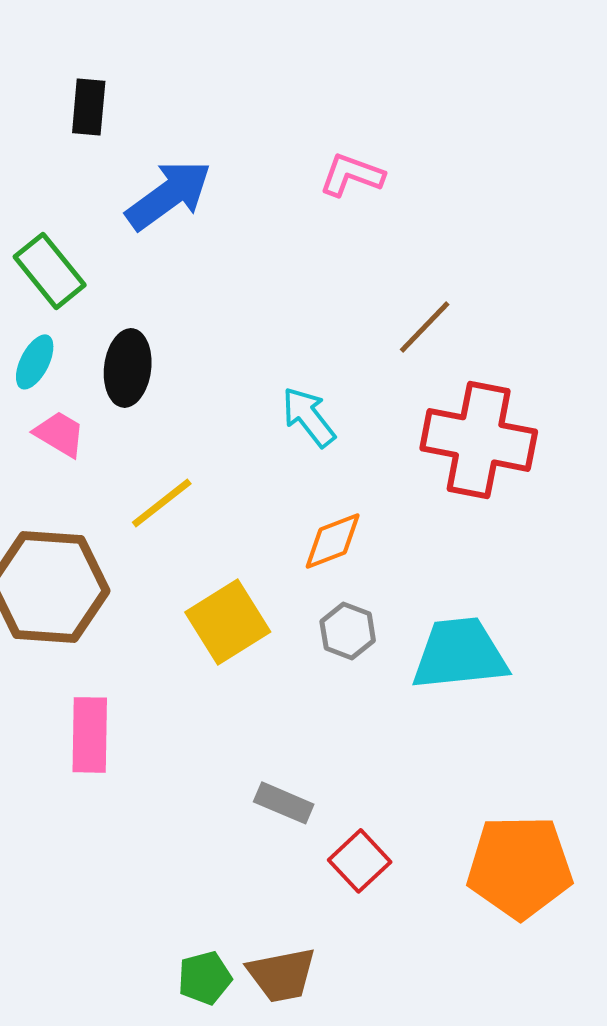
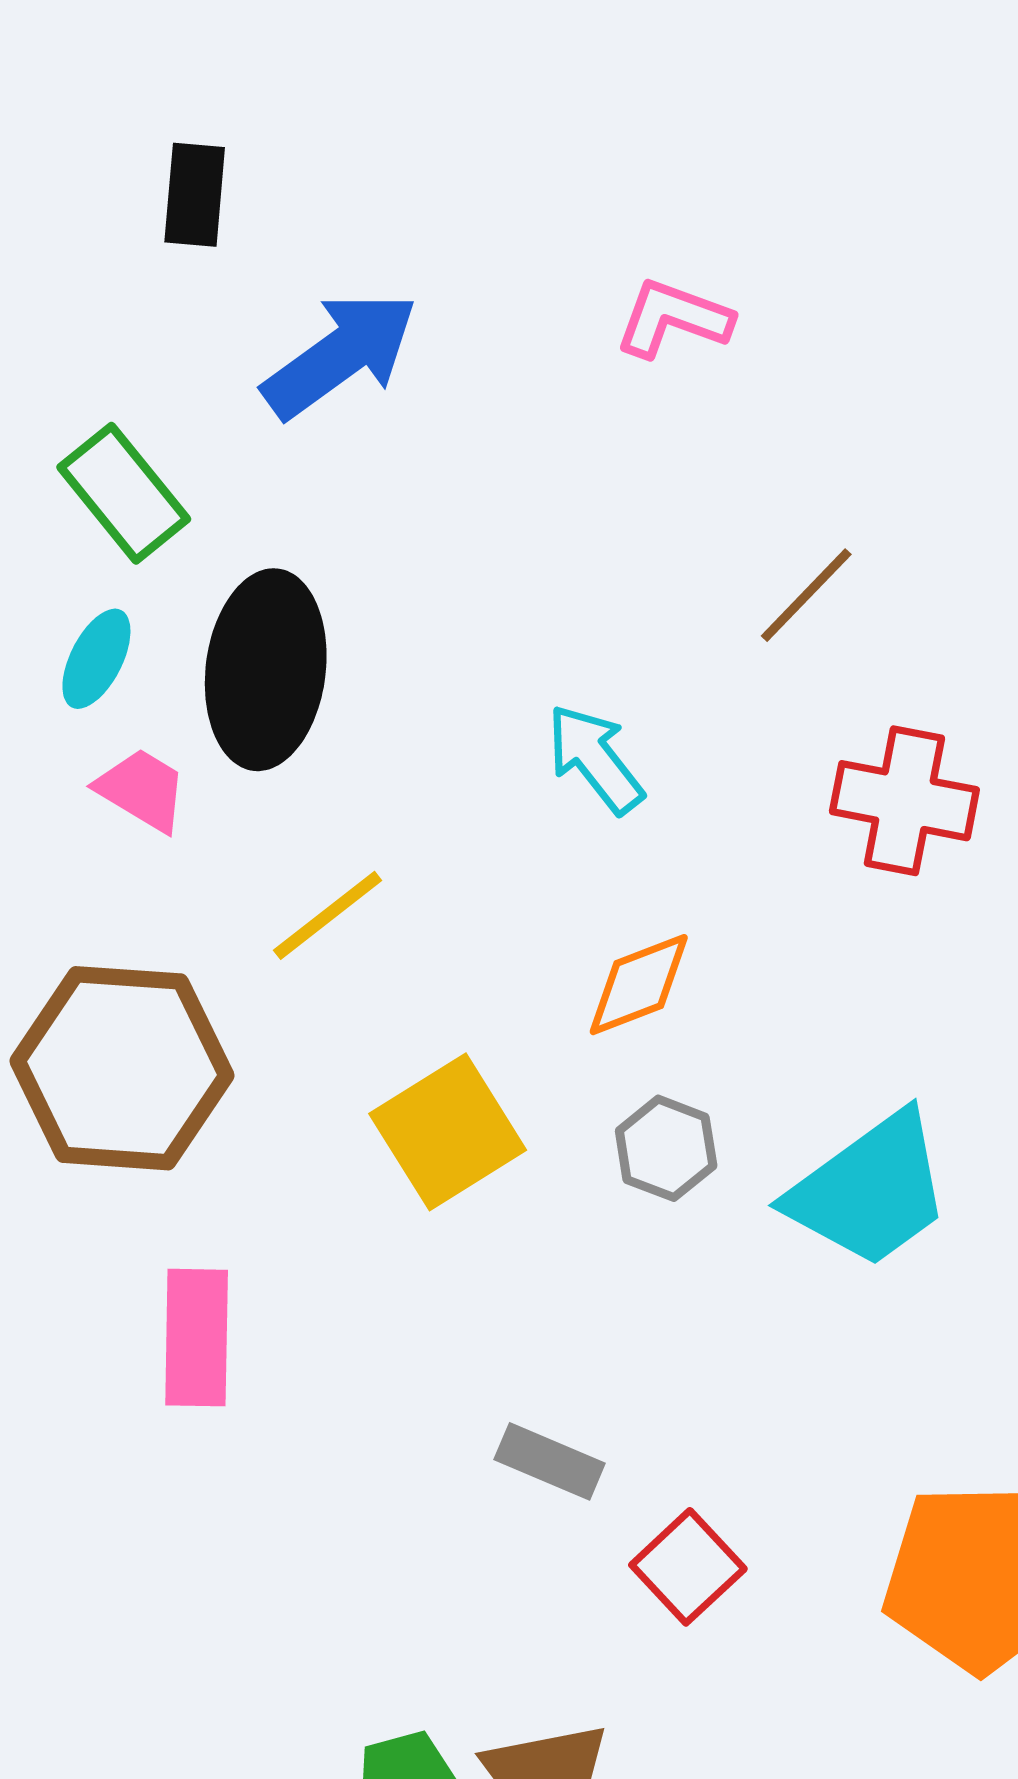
black ellipse: (128, 368) -> (266, 670), size x1.4
red cross: (479, 440) -> (904, 801), size x0.7
cyan trapezoid: (460, 654) -> (870, 1190), turned 150

